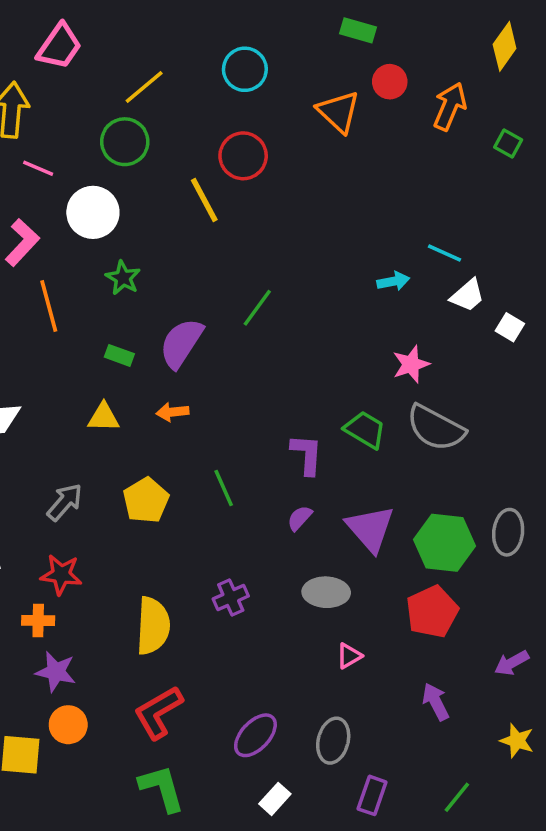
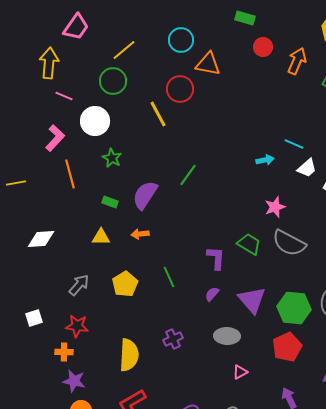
orange triangle: (339, 112) -> (208, 64), moved, turned -32

